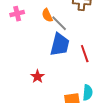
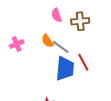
red line: (85, 54) -> (83, 62), moved

